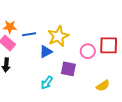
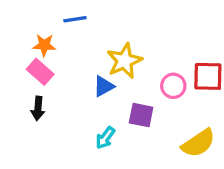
blue line: (29, 34) -> (75, 19), moved
yellow semicircle: (103, 86) -> (198, 143), size x1.5

